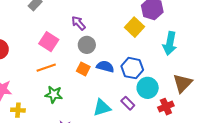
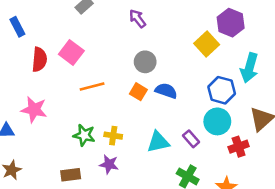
purple arrow: (78, 23) -> (138, 19), moved
pink square: (49, 42) -> (71, 53), moved
blue hexagon: (132, 68) -> (222, 90), moved
green star: (54, 94) -> (84, 135), moved
yellow cross: (18, 110) -> (113, 136), moved

